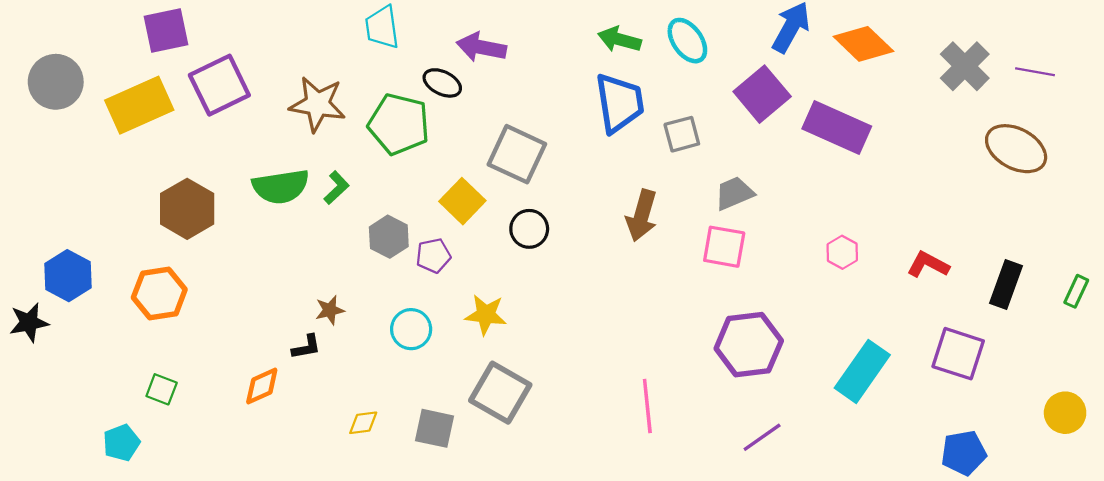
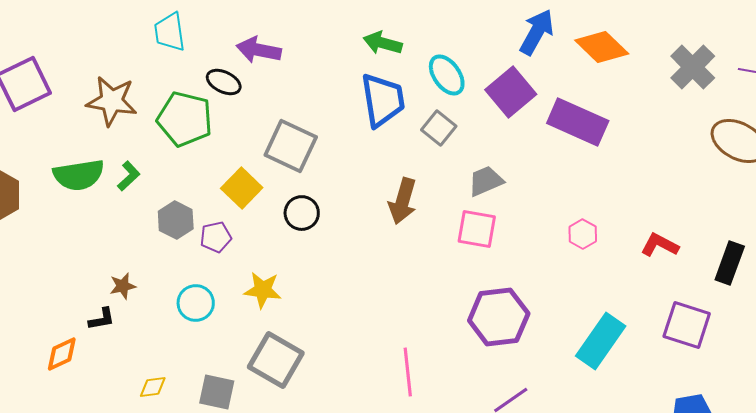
cyan ellipse: (687, 41) -> (447, 75), moved
gray square: (682, 134) -> (439, 128), turned -36

